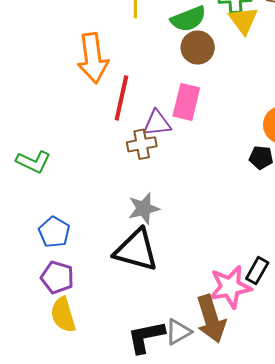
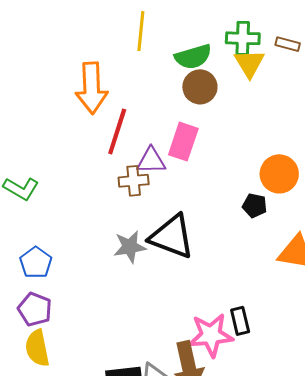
black triangle: (136, 250) -> (172, 237), moved
black rectangle: (257, 271) -> (240, 321), turned -48

